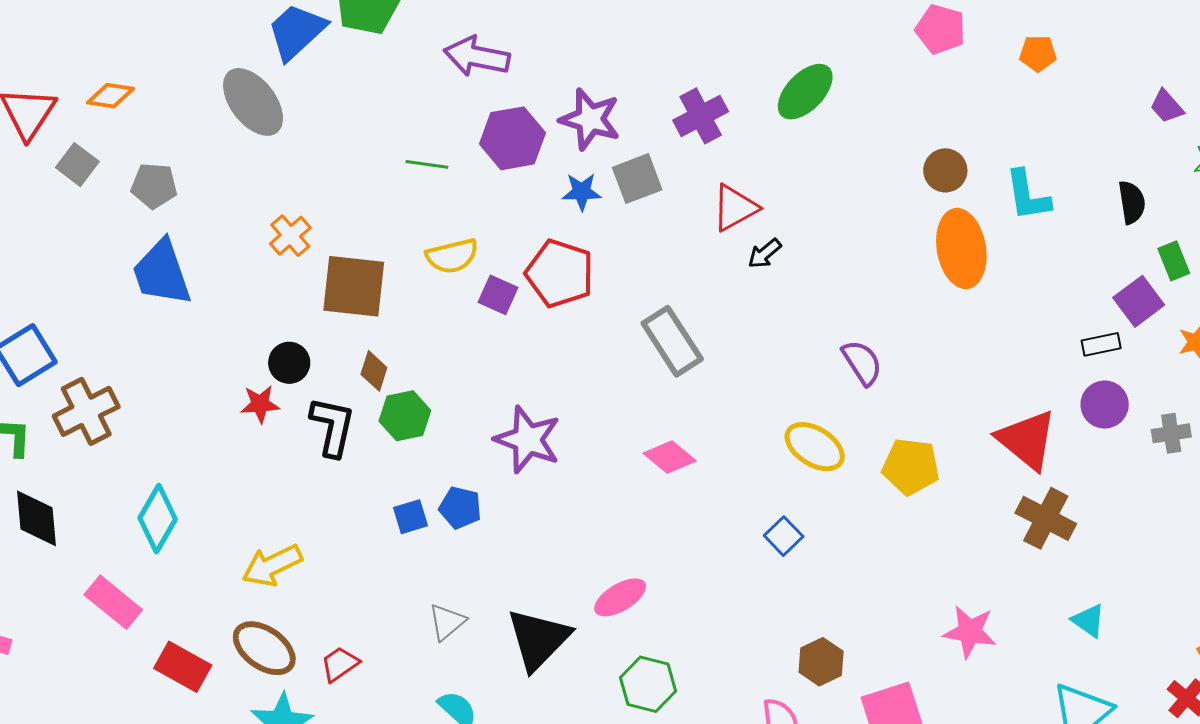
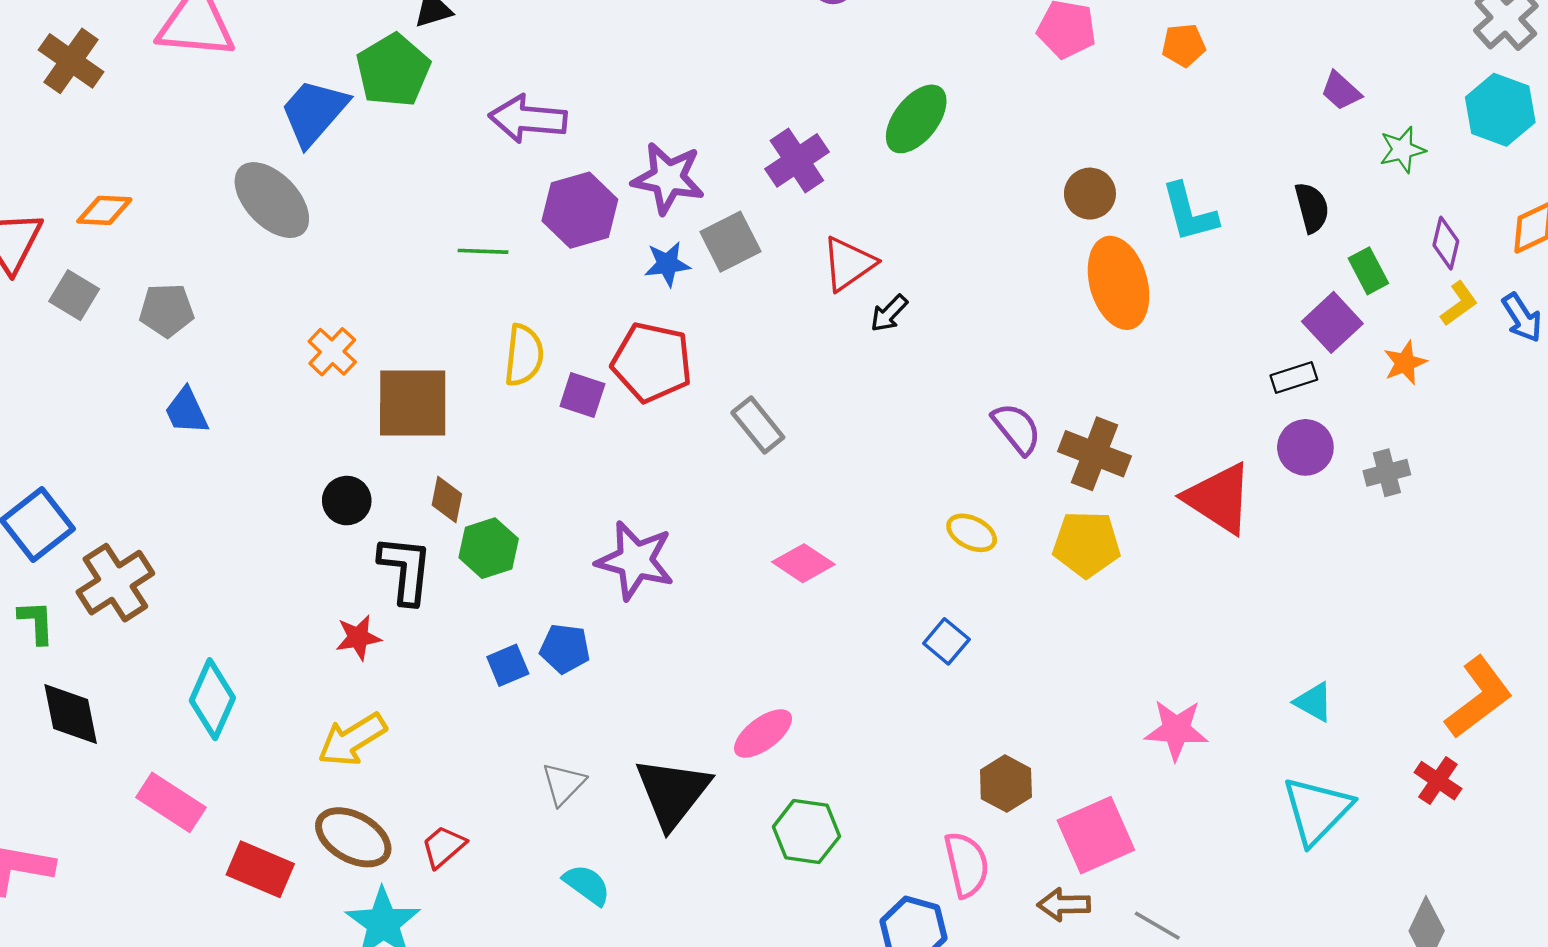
yellow semicircle: (452, 256) -> (524, 355), turned -64
blue trapezoid: (162, 273) -> (186, 411), size x0.6
gray rectangle: (672, 341) -> (758, 425), moved, size x0.7
red star: (260, 404) -> (358, 637), moved
yellow ellipse: (815, 447) -> (972, 533), size x0.7
brown cross: (1046, 518) -> (1095, 454), moved

